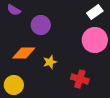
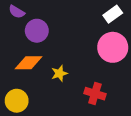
purple circle: (41, 25) -> (37, 31), moved

